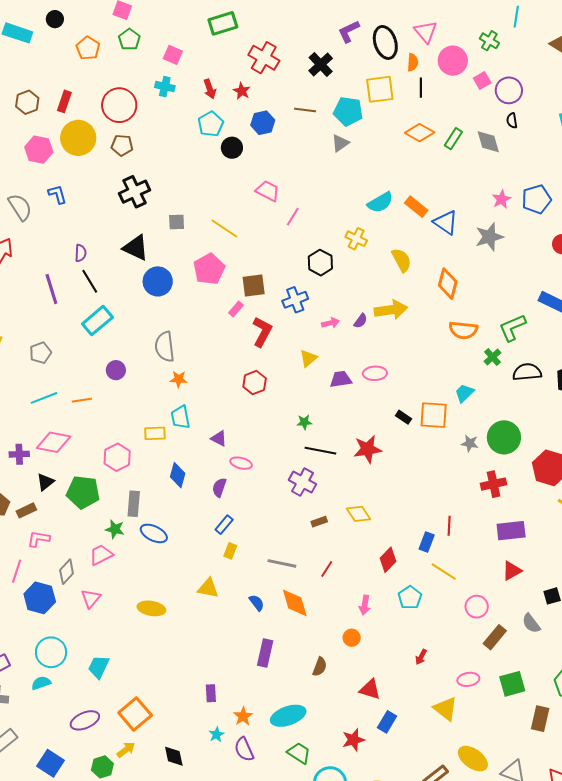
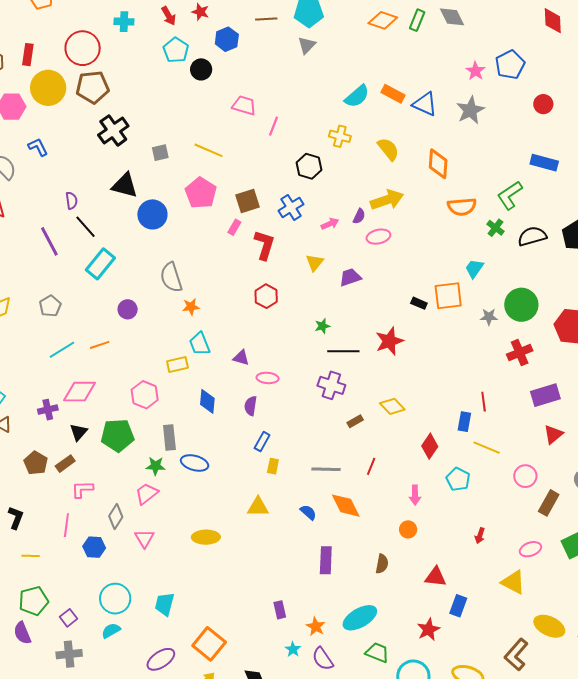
brown pentagon: (122, 145) -> (93, 87), size x1.5
pink ellipse: (375, 373) -> (378, 237), moved
blue hexagon: (40, 598) -> (94, 547), size x0.7

